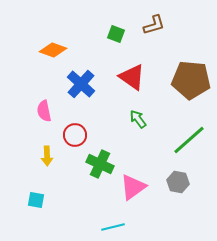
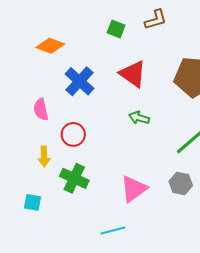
green arrow: (138, 119) -> (139, 118), turned -36
green cross: (100, 164) -> (74, 178), moved

